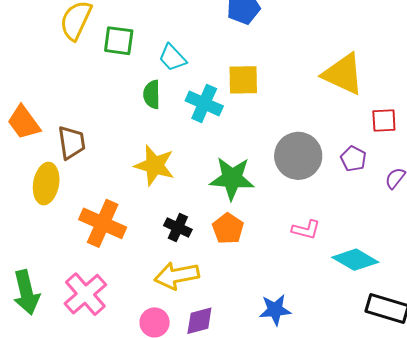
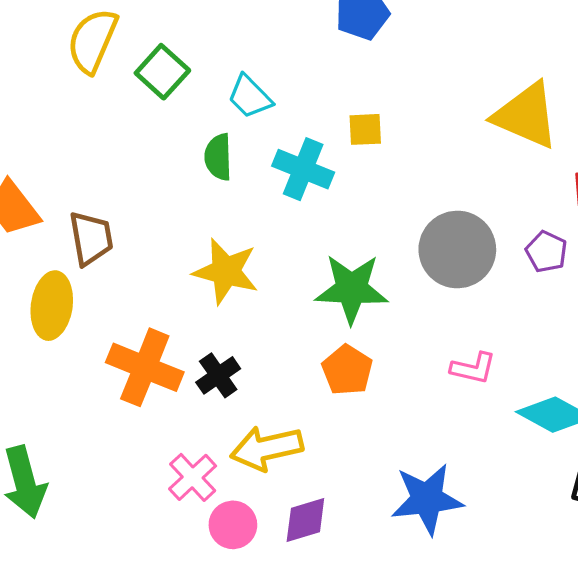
green square: (119, 41) -> (162, 72), turned 36
yellow square: (243, 80) -> (365, 129), size x0.7
black cross: (178, 228) -> (218, 375), moved, turned 32
pink cross: (85, 294) -> (193, 477), moved, size x0.7
blue star: (275, 310) -> (427, 499), size x1.4

